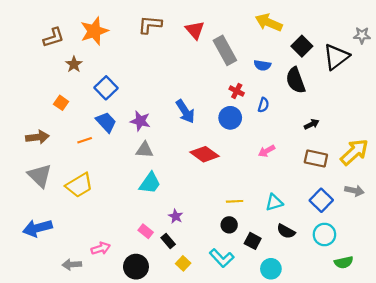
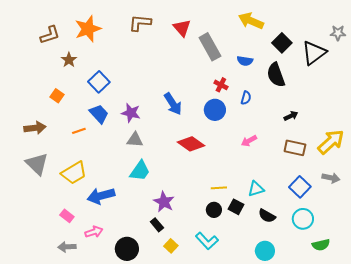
purple star: (176, 216) -> (164, 202), size x1.5
blue arrow: (37, 228) -> (101, 196), moved
pink rectangle: (146, 231) -> (67, 216), moved
black square: (253, 241) -> (236, 207), moved
cyan circle: (271, 269) -> (265, 251), moved

